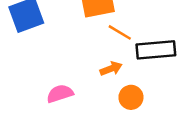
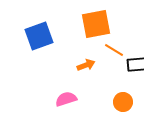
orange arrow: (111, 69) -> (86, 65), moved

